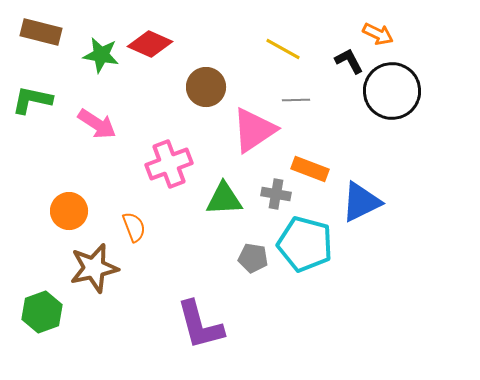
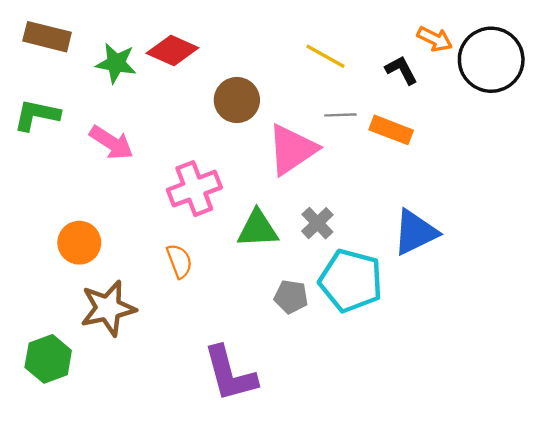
black circle: (392, 91) -> (491, 60), moved
orange rectangle: (310, 169) -> (391, 130), moved
gray cross: (276, 194) -> (317, 223), turned 36
orange semicircle: (134, 227) -> (179, 261), moved

